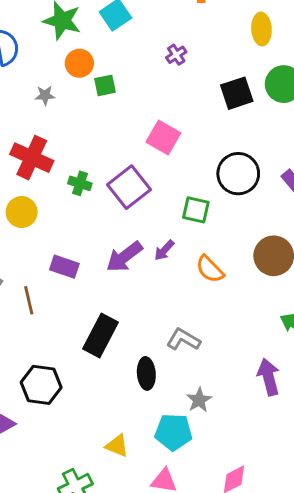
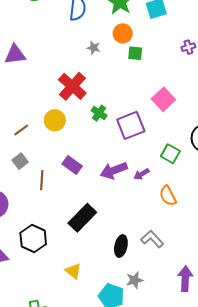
gray L-shape: (183, 340) -> (152, 239), moved
black ellipse: (146, 373) -> (121, 246), moved
yellow triangle: (117, 446) -> (73, 271), moved

